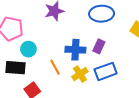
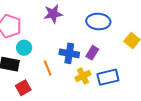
blue rectangle: (106, 71) -> (108, 77), moved
yellow cross: (80, 74) -> (83, 76), moved

